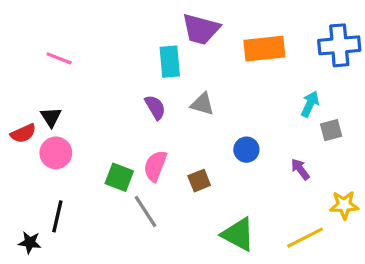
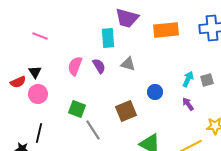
cyan arrow: (310, 104) -> (188, 79), moved
pink semicircle: (155, 166) -> (75, 66), moved
brown square: (199, 181) -> (126, 111), size x1.5

